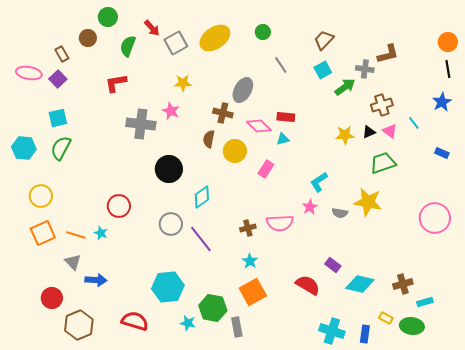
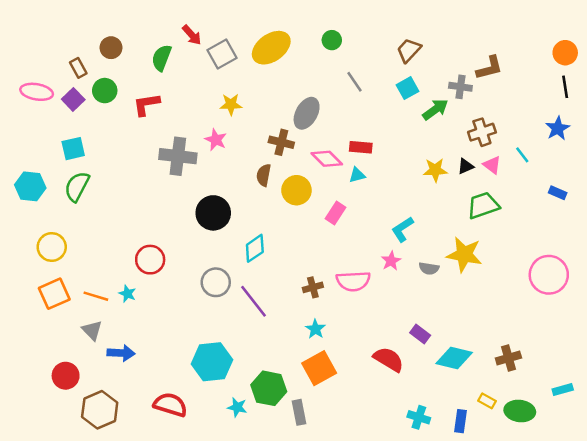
green circle: (108, 17) -> (105, 91), moved
cyan rectangle: (425, 302) -> (563, 390), moved
cyan cross: (332, 331) -> (419, 417), size x0.7

